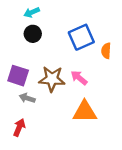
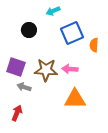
cyan arrow: (32, 12) -> (53, 11), moved
pink arrow: (79, 78) -> (70, 69), turned -35

